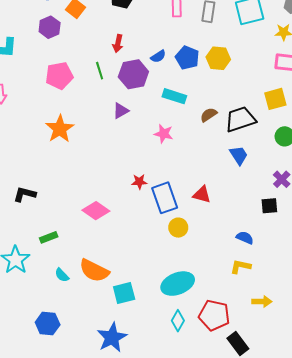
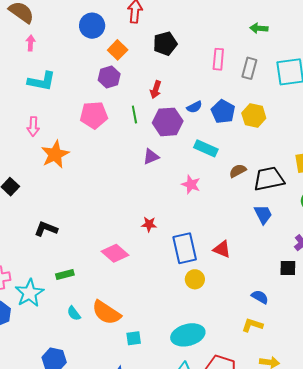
purple hexagon: (50, 27) -> (109, 77), moved
orange star: (60, 129) -> (55, 154), moved
red star: (139, 182) -> (149, 224), moved
cyan square: (124, 293) -> (134, 338), size x0.7

